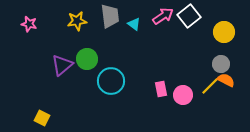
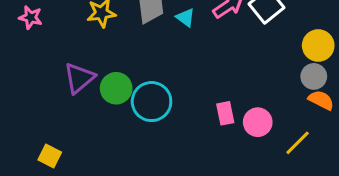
yellow circle: (224, 32) -> (318, 45), moved
green circle: (87, 59) -> (116, 88), moved
yellow line: (210, 86) -> (298, 143), moved

